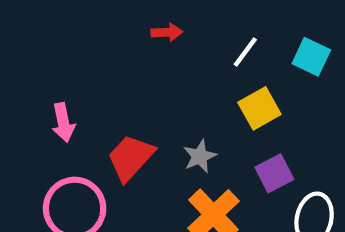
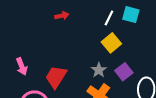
white line: (245, 52) -> (109, 18), moved
gray star: (200, 156) -> (99, 70), moved

